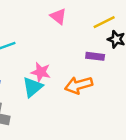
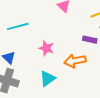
cyan triangle: (32, 87) -> (48, 79), moved

